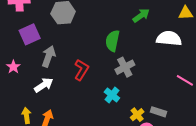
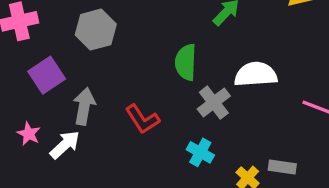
white semicircle: (169, 38) -> (256, 74), moved
red L-shape: (81, 70) -> (142, 119), turned 125
white arrow: (44, 85) -> (65, 145), moved

